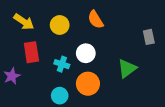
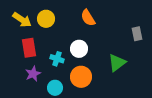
yellow circle: (60, 25) -> (46, 19), moved
purple star: (12, 76) -> (33, 74), moved

